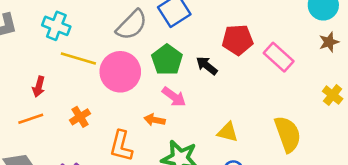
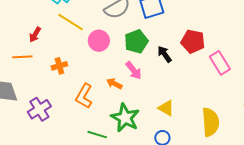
pink circle: (120, 72) -> (99, 41), size x0.7

